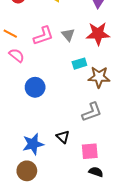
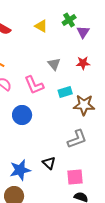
red star: (98, 34) -> (83, 63), size x0.6
pink L-shape: (43, 36) -> (34, 85), moved, turned 85

